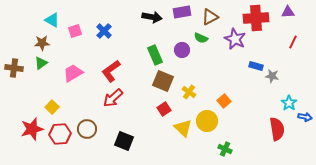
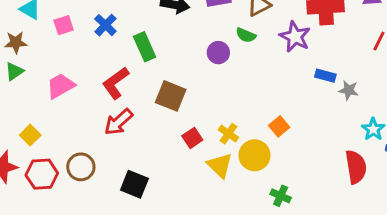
green rectangle: (155, 55) -> (145, 47), moved
brown square: (163, 81) -> (171, 96), moved
yellow cross: (189, 92) -> (228, 134), moved

